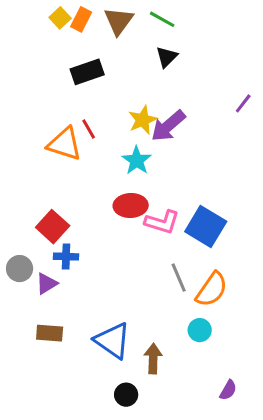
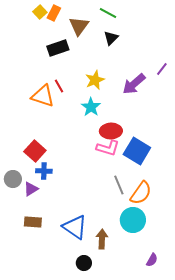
brown triangle: (119, 21) -> (79, 26), moved
purple arrow: (168, 126) -> (134, 84), moved
red ellipse: (131, 205) -> (111, 131), moved
cyan circle: (200, 330) -> (133, 220), size x1.6

